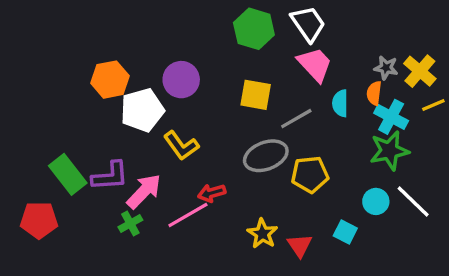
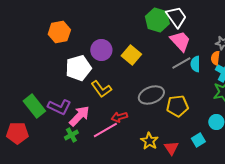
green hexagon: (254, 29) -> (157, 20), moved
orange hexagon: (110, 80) -> (59, 32), moved
yellow square: (256, 95) -> (131, 55), moved, turned 30
gray line: (296, 119) -> (181, 63), moved
purple L-shape: (110, 176) -> (59, 107), turned 30
cyan square: (345, 232) -> (198, 140), turned 32

